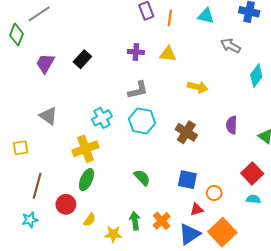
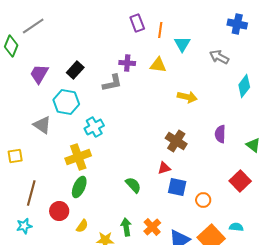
cyan triangle: (206, 16) -> (182, 44), moved, turned 48
gray L-shape: (138, 90) -> (112, 83), moved
cyan hexagon: (142, 121) -> (66, 102), moved
cyan semicircle: (253, 199) -> (236, 227), moved
red triangle: (197, 209) -> (164, 168), moved

